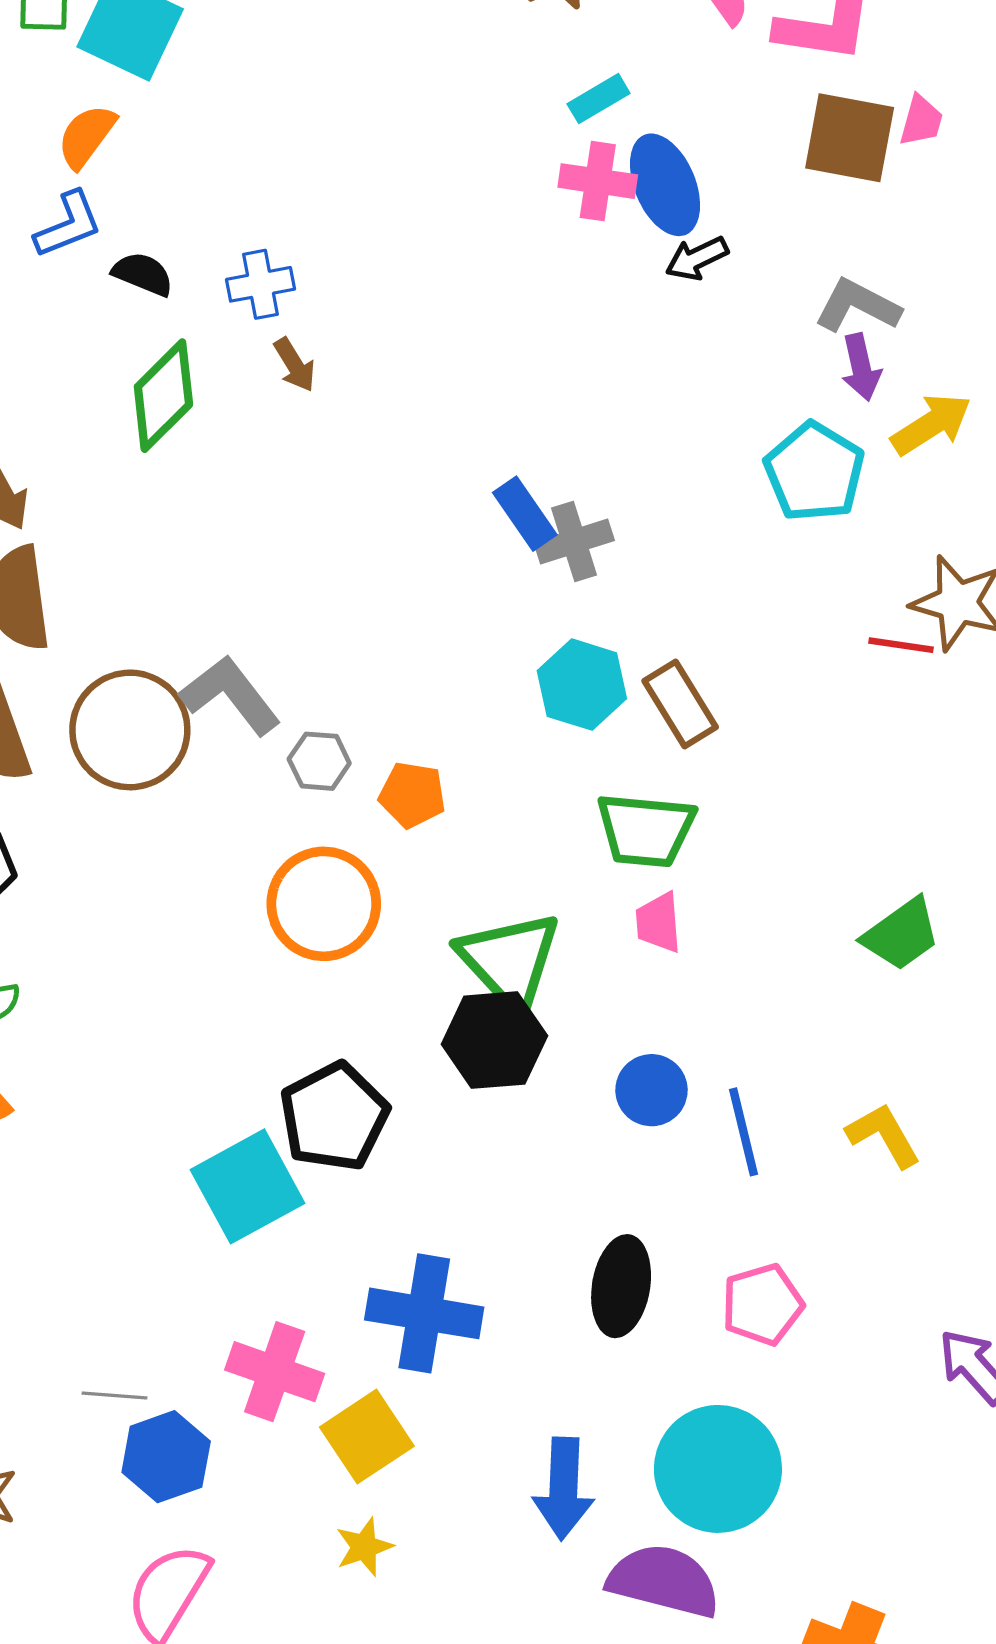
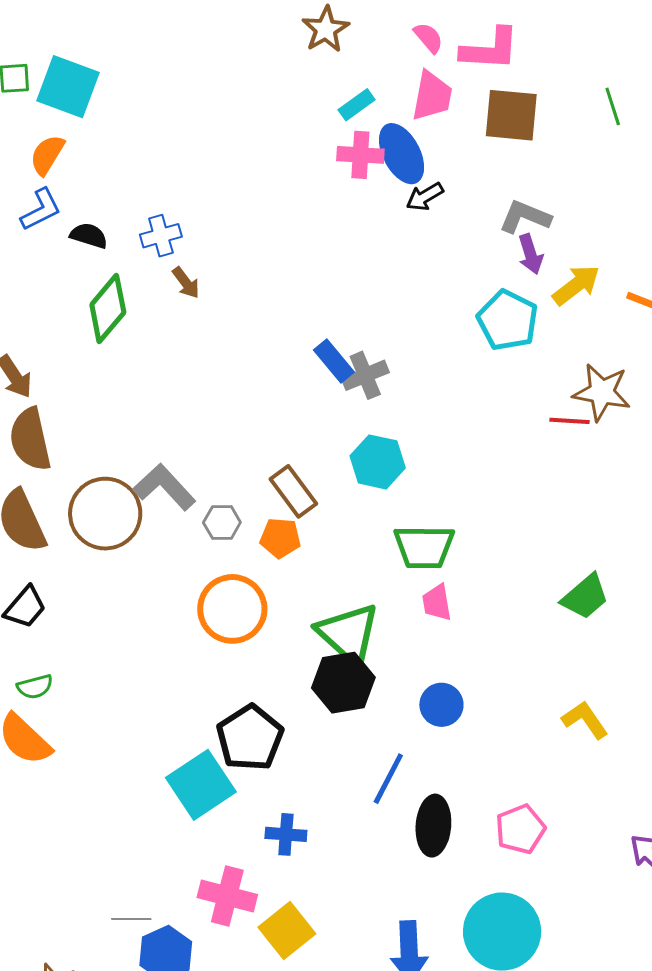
pink trapezoid: (921, 121) -> (432, 96), moved, size x1.6
brown rectangle: (680, 704) -> (293, 491), moved
blue line: (744, 1132) -> (388, 779), moved, turned 46
blue cross: (424, 1313) -> (286, 834), moved, size x0.6

